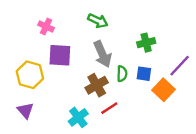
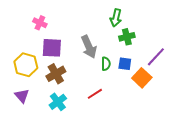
green arrow: (98, 21) -> (116, 18), moved, turned 78
brown cross: (97, 85) -> (56, 74), moved
cyan cross: (78, 117) -> (58, 102), moved

